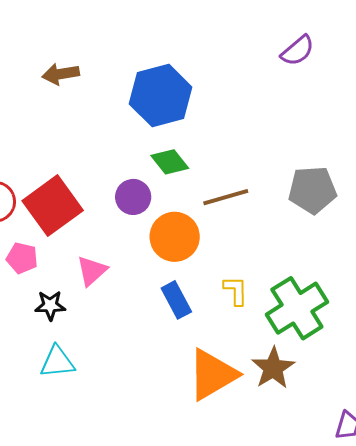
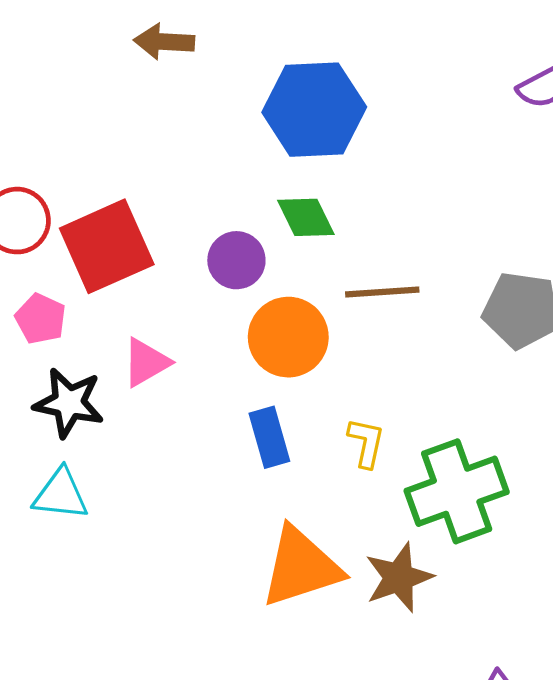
black star: (50, 305) -> (69, 403), size x1.4

